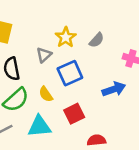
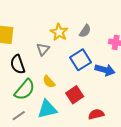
blue square: (70, 73) -> (81, 60), moved
blue arrow: (114, 89) -> (105, 70), turned 42

